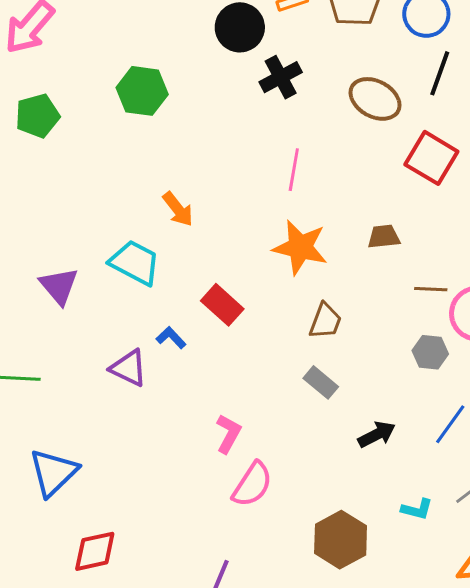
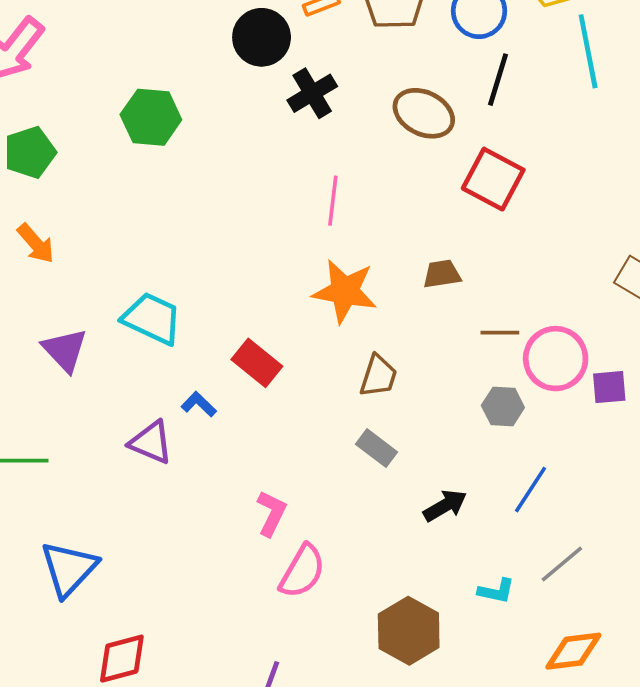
orange arrow: (178, 209) -> (36, 244), moved

